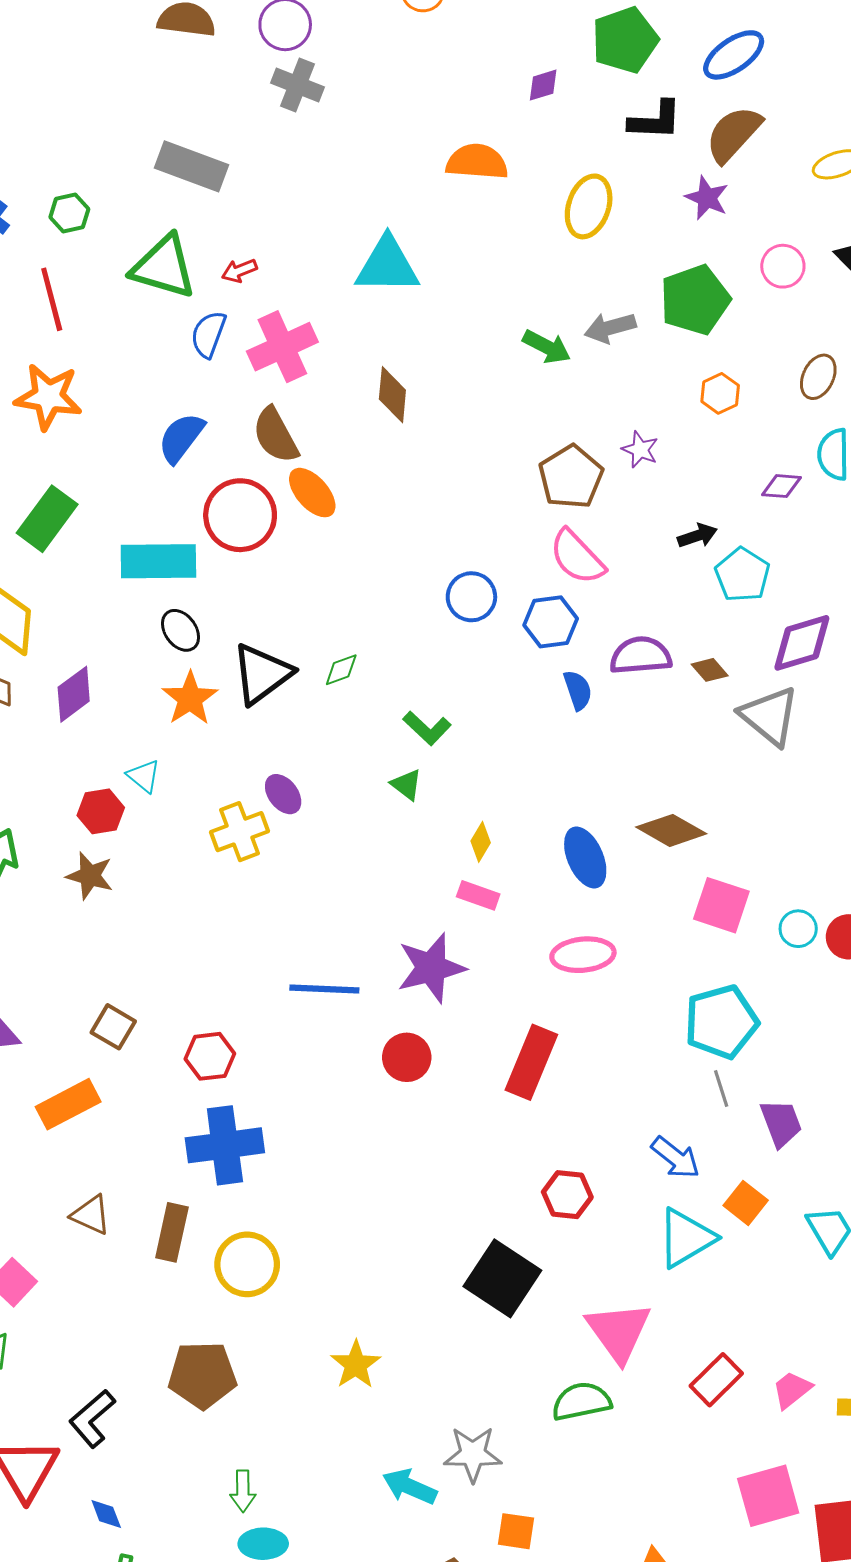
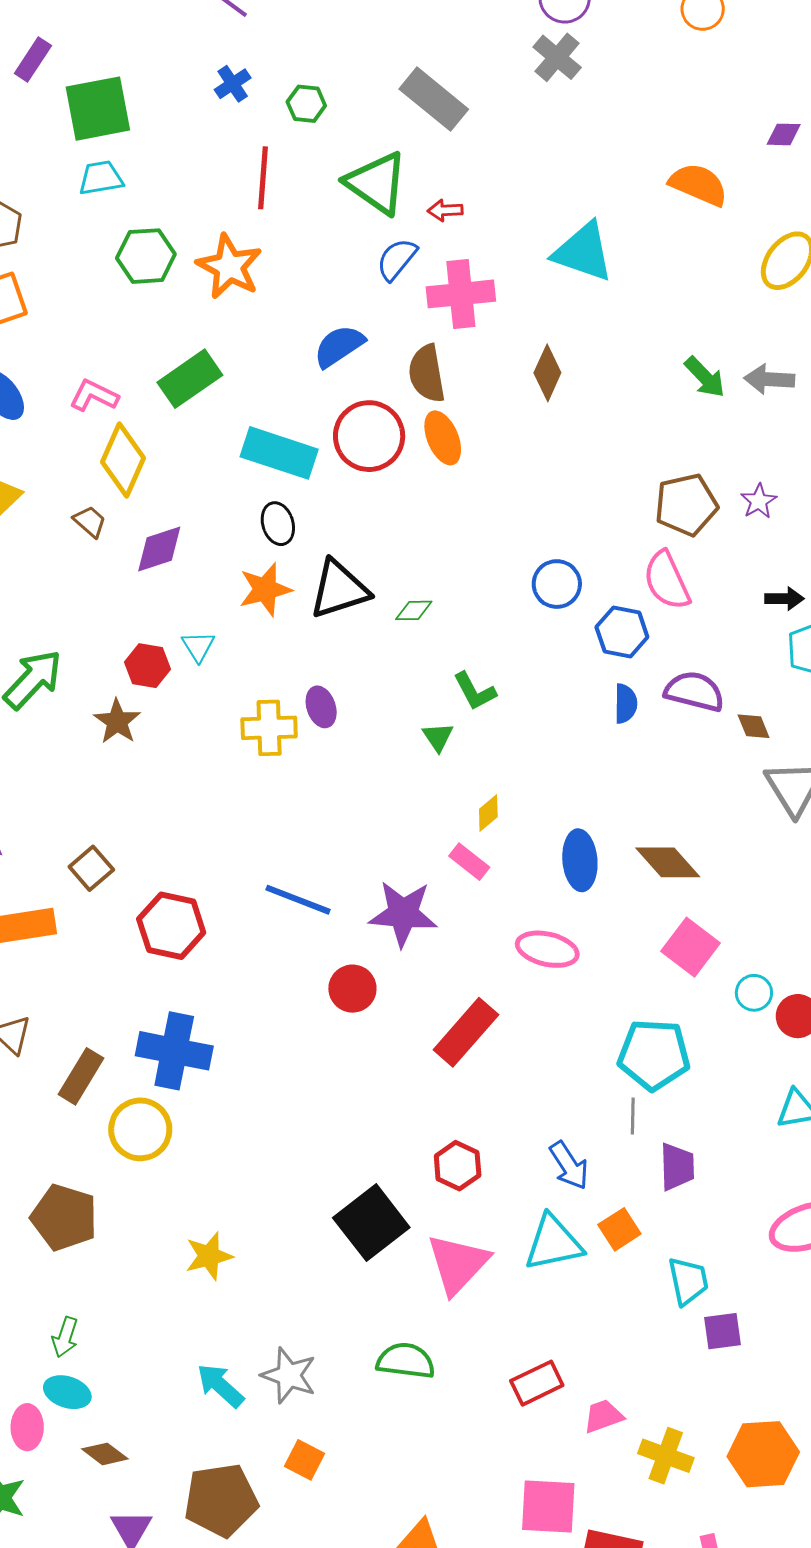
red hexagon: (210, 1056) -> (171, 926), size x1.4
blue cross: (225, 1145) -> (174, 1051), moved
pink triangle: (619, 1332) -> (458, 1264), moved

